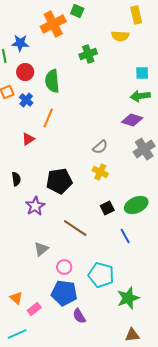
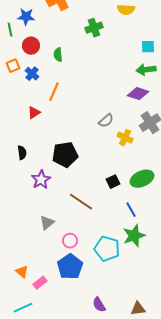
green semicircle: (52, 81) -> (58, 55), size x0.6
yellow cross: (100, 172) -> (125, 138), moved
blue pentagon: (64, 293) -> (70, 267), turned 30
green star: (128, 298) -> (134, 236), moved
purple semicircle: (79, 316) -> (99, 305), moved

